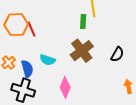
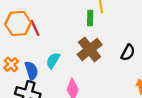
cyan semicircle: (47, 60) -> (53, 60), turned 105

